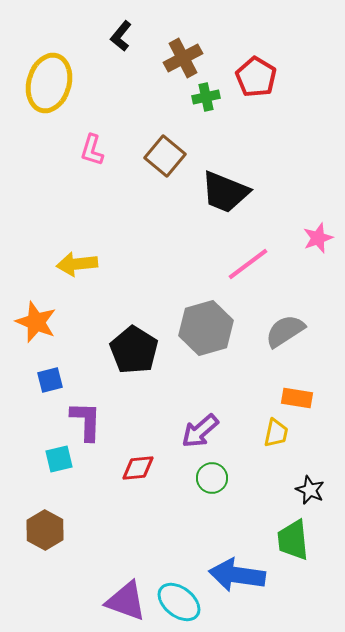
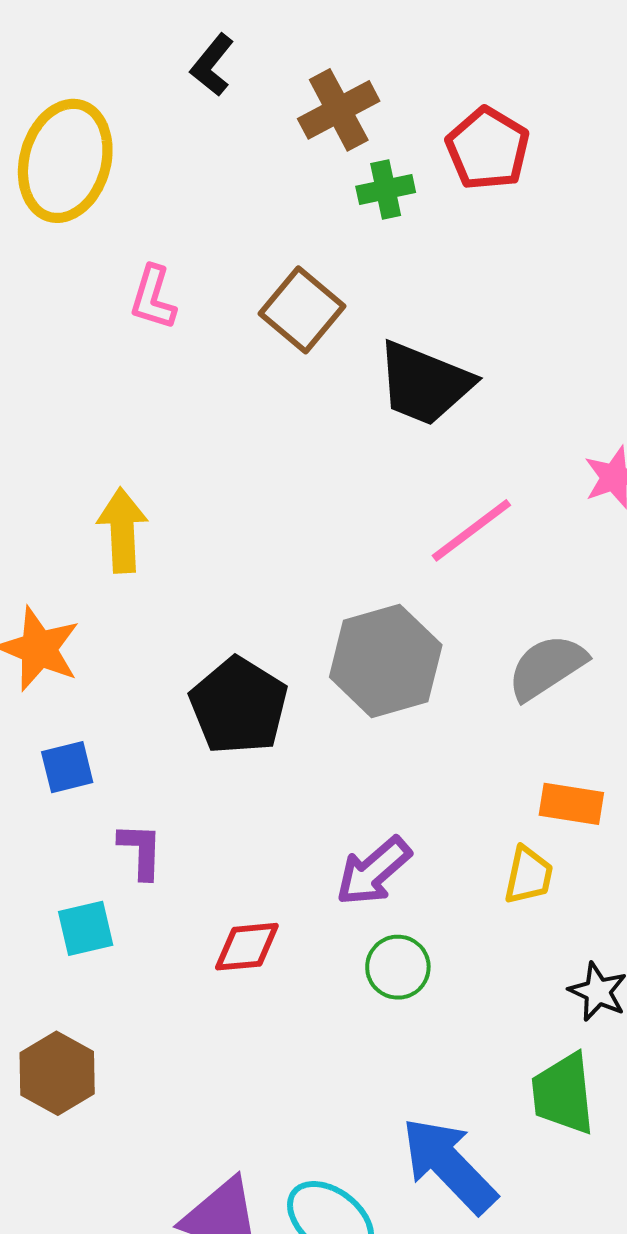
yellow arrow: (77, 264) -> (122, 530), turned 93
purple L-shape: (86, 421) -> (141, 851), size x0.7
blue arrow: (237, 575) -> (449, 1165), turned 38

